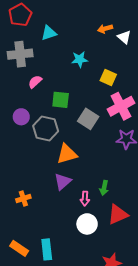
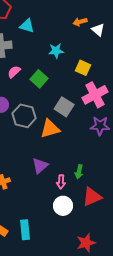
cyan triangle: (49, 33) -> (27, 26), turned 35
green square: (61, 100) -> (39, 79), moved, turned 36
orange triangle: (67, 154) -> (50, 129), moved

